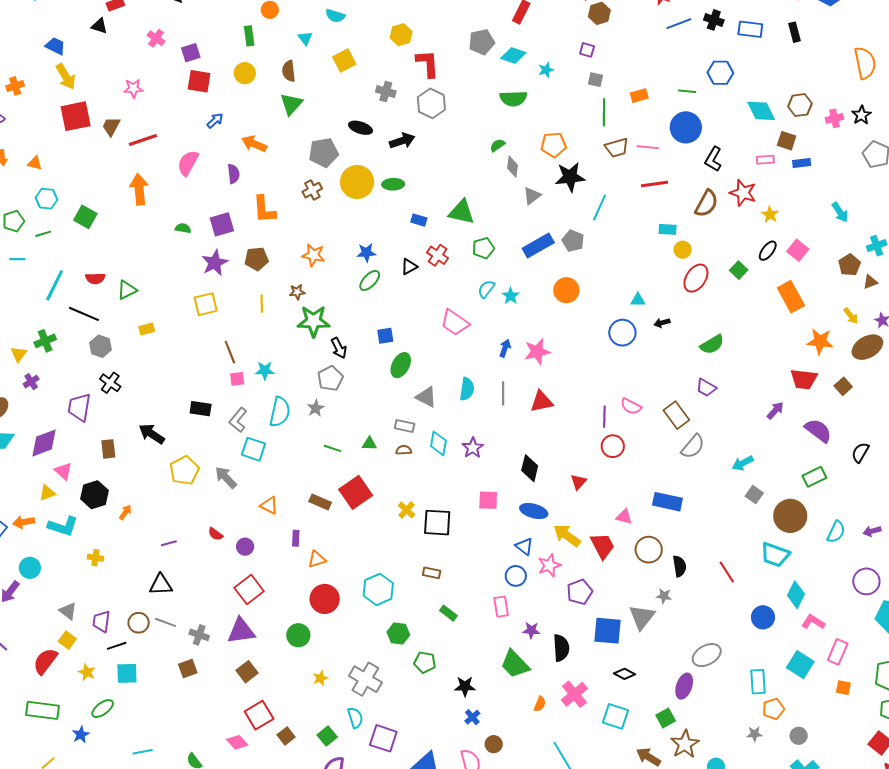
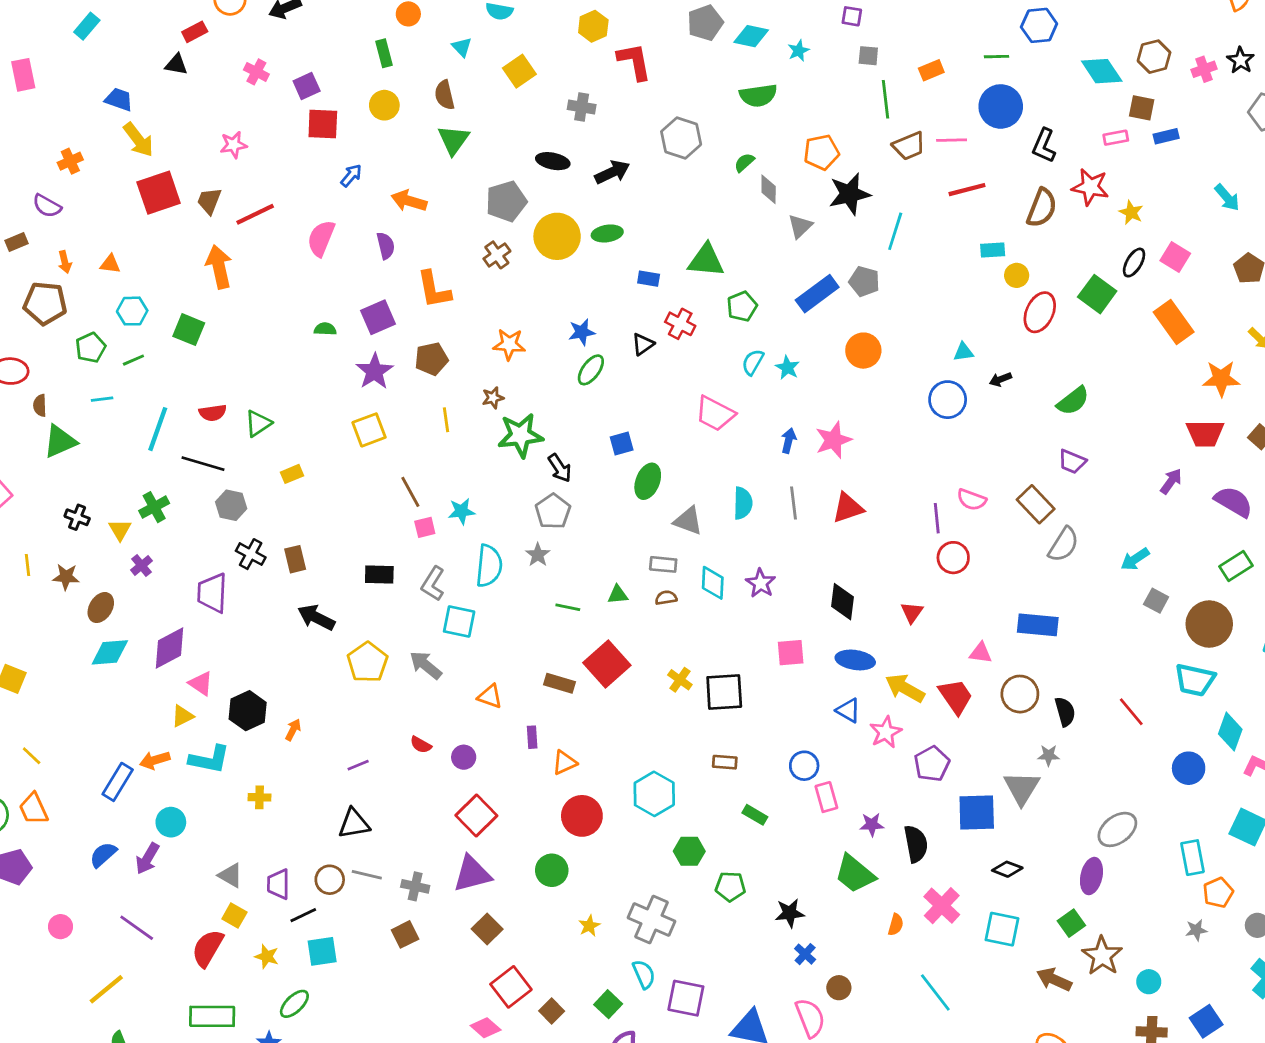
gray hexagon: (431, 103) -> (681, 138), moved
orange arrow: (139, 189) -> (219, 267), moved
green square: (739, 270) -> (1097, 294), size x1.5
brown rectangle: (108, 449) -> (295, 559), moved
blue circle: (516, 576) -> (804, 766), moved

